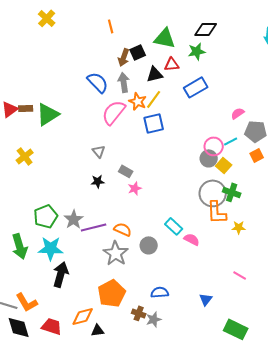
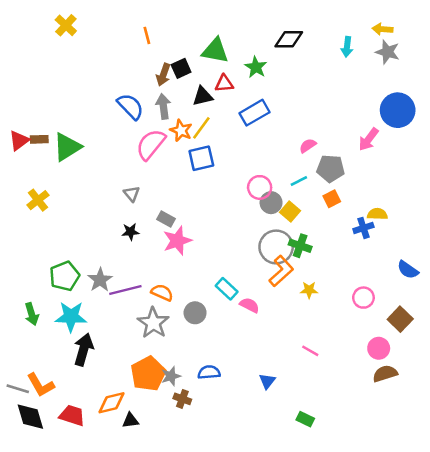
black diamond: (206, 29) -> (289, 39), moved
green star: (197, 51) -> (256, 67), turned -30
pink circle: (214, 146) -> (260, 187), moved
pink star: (135, 188) -> (177, 241), size x1.6
orange L-shape: (217, 212) -> (281, 271), turned -130
green arrow: (20, 246) -> (32, 314), size x0.7
gray star: (154, 319) -> (171, 376), moved
green rectangle: (236, 329) -> (305, 419), size x0.6

